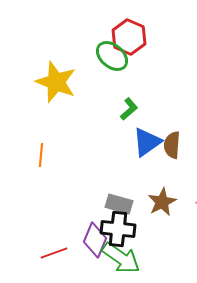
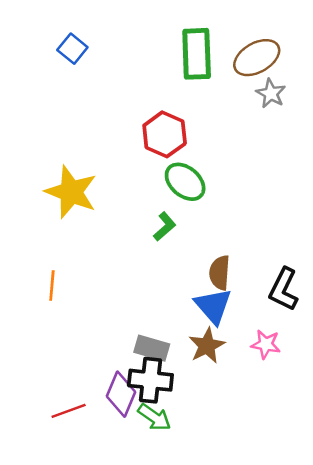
green ellipse: (112, 56) -> (185, 182), moved
blue triangle: (147, 142) -> (213, 306), moved, turned -36
green arrow: (121, 258) -> (154, 417), size x0.7

